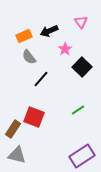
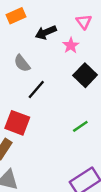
orange rectangle: (24, 36) -> (16, 16), moved
pink star: (65, 49) -> (71, 45), moved
red square: (34, 117) -> (17, 123), moved

